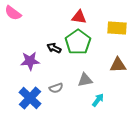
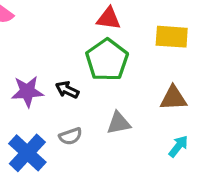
black arrow: (54, 48) -> (67, 90), moved
cyan arrow: (98, 100) -> (178, 146), moved

